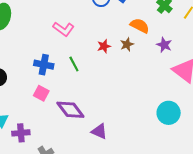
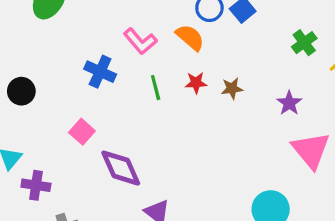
orange semicircle: (140, 26) -> (190, 37), moved
green line: (74, 64) -> (156, 88), moved
blue cross: (44, 65) -> (100, 72), moved

